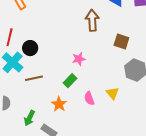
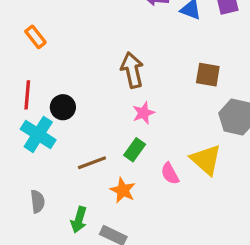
brown arrow: (92, 20) -> (132, 70), moved
brown line: (34, 78) -> (92, 163), moved
yellow triangle: (112, 93) -> (206, 160), size x1.5

